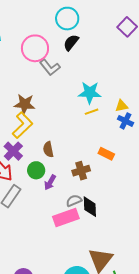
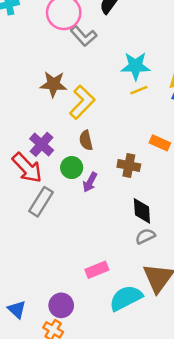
yellow L-shape: (22, 125) -> (82, 102), moved
brown cross: (81, 171) -> (129, 166), turned 30
gray semicircle: (74, 201) -> (145, 236), moved
pink rectangle: (66, 217) -> (97, 270), moved, size x0.7

